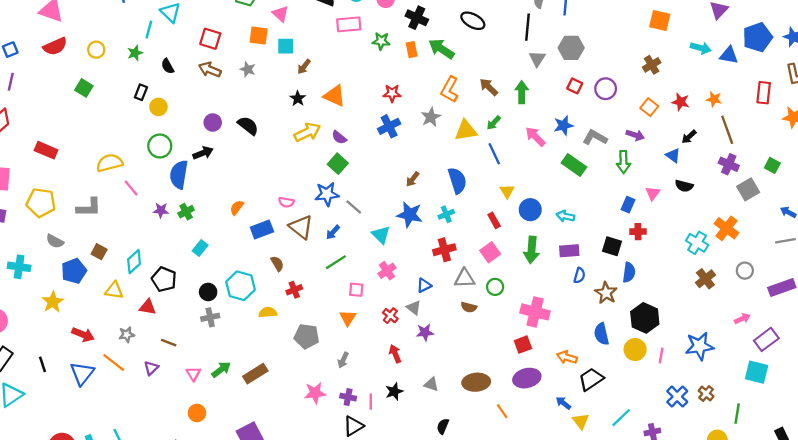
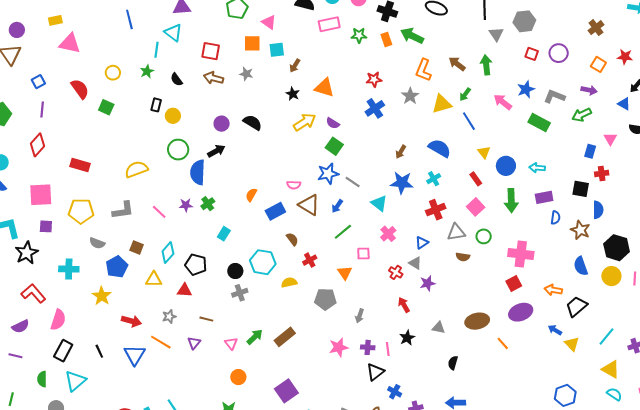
red semicircle: (55, 46) -> (80, 89), moved, turned -95
green arrow: (623, 162) -> (582, 115), turned 72
blue semicircle: (457, 180) -> (440, 148), turned -35
pink line: (131, 188) -> (159, 212), moved
orange triangle: (348, 318) -> (345, 273), moved

